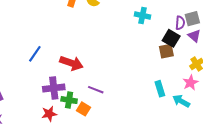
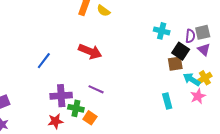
cyan cross: (142, 15) -> (162, 31), moved
red arrow: (71, 63) -> (90, 51), moved
purple line: (96, 90) -> (96, 89), moved
cyan arrow: (181, 101) -> (192, 79), moved

